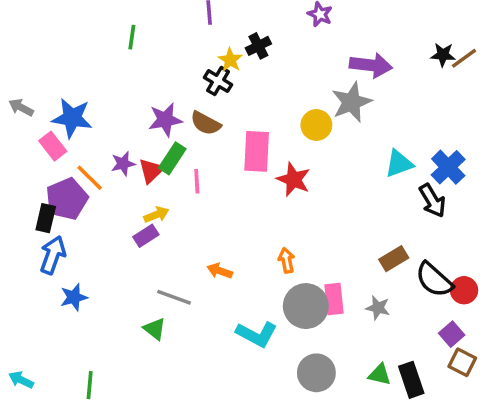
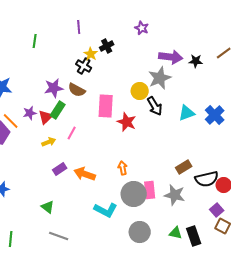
black star: (443, 55) -> (196, 61), moved
pink line: (197, 181) -> (72, 133), moved, turned 32
black arrow: (432, 201) -> (155, 106), moved
purple rectangle: (146, 236) -> (60, 169), moved
orange arrow: (220, 271) -> (85, 174), size x1.5
black semicircle: (434, 280) -> (207, 179), turned -55
gray line: (174, 297) -> (59, 236), moved
gray star: (378, 308) -> (175, 195), size x1.5

